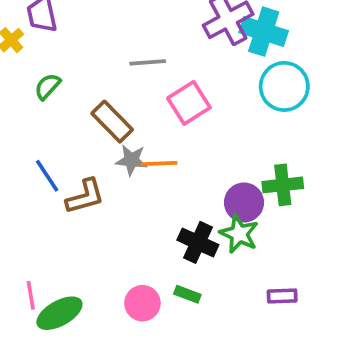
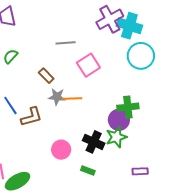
brown rectangle: (112, 122) -> (46, 76), size x0.7
green cross: (283, 185) -> (128, 107), moved
green star: (239, 234) -> (116, 137), turned 30
pink circle: (142, 303) -> (61, 150), moved

